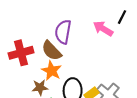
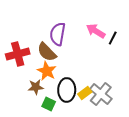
black line: (122, 17) -> (113, 38), moved

